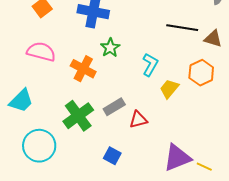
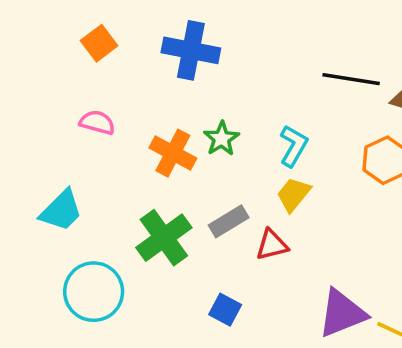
green star: (110, 48) -> (221, 139), moved
pink semicircle: (41, 52) -> (97, 122), size x0.7
yellow trapezoid: (169, 89) -> (293, 194), moved

